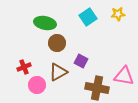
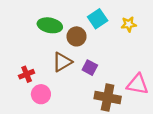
yellow star: (118, 14) -> (129, 24), moved
brown circle: (57, 43) -> (76, 36), moved
brown triangle: (58, 72) -> (62, 62), moved

